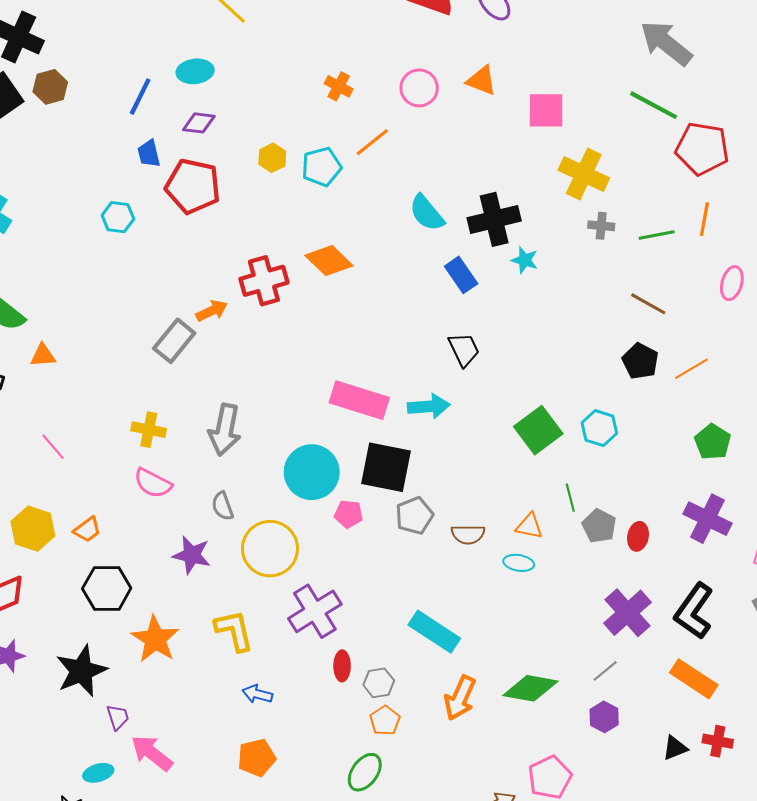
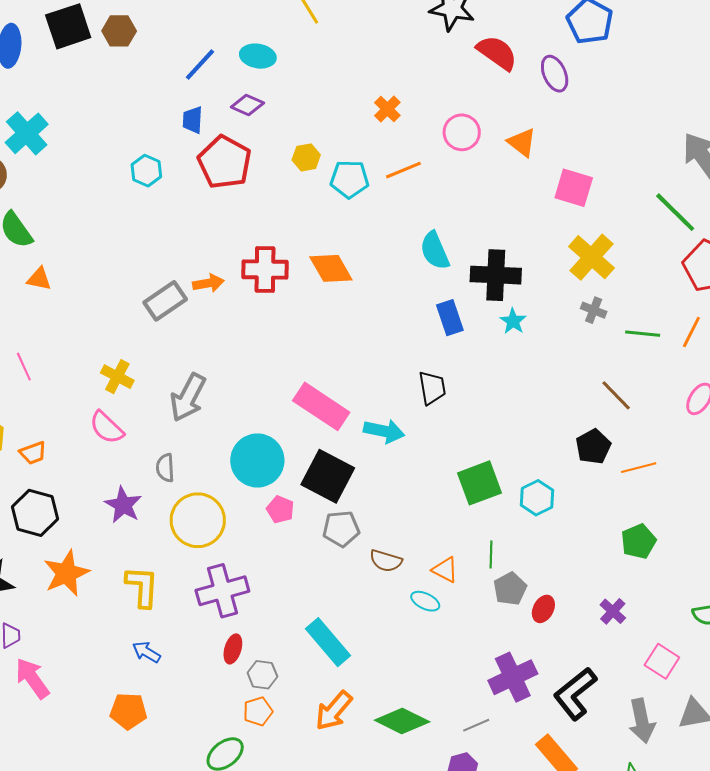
purple cross: (707, 519) -> (613, 611), size x0.6

